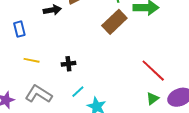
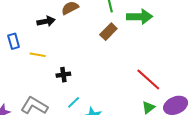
brown rectangle: (114, 22) -> (108, 32), size x0.7
yellow line: (32, 60) -> (38, 55), moved

